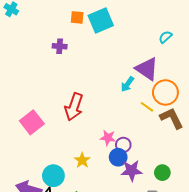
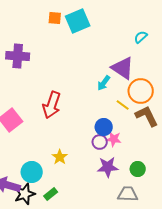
purple cross: (60, 46) -> (18, 56), moved, size x1.6
pink star: (108, 138) -> (114, 139), moved
blue circle: (118, 157) -> (104, 127), moved

